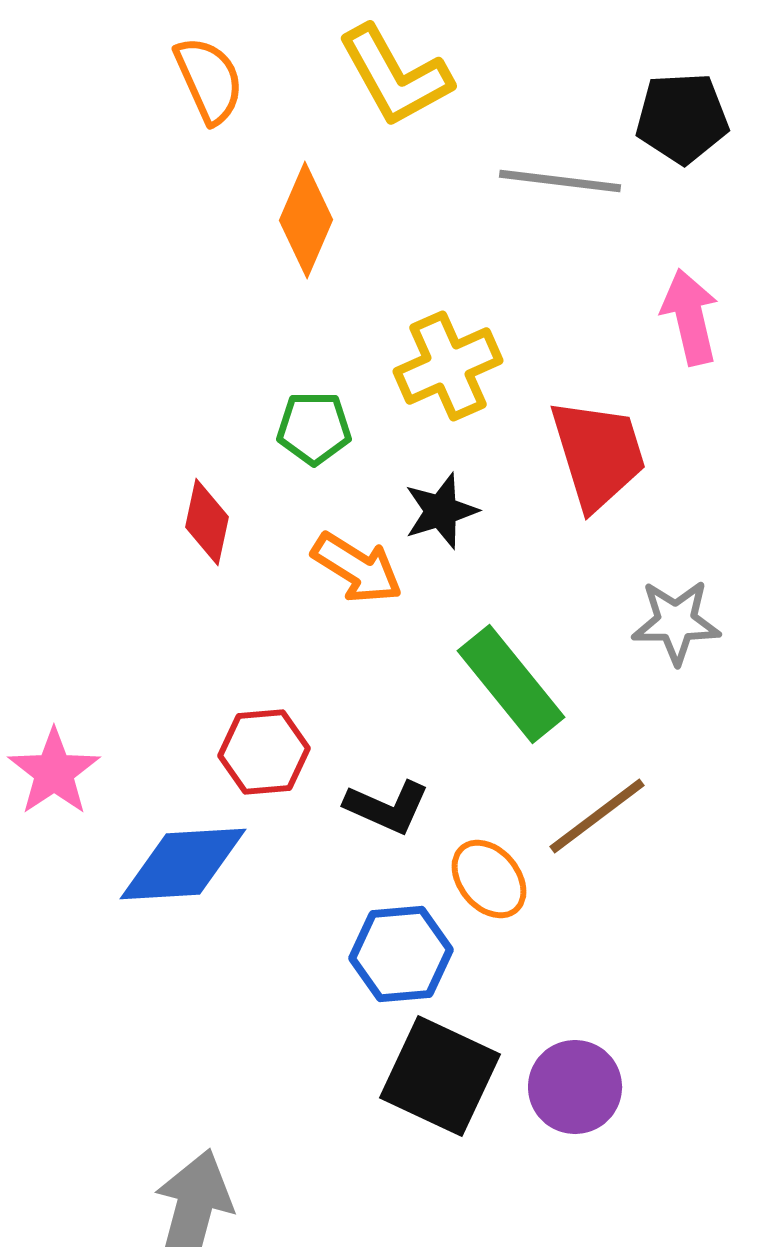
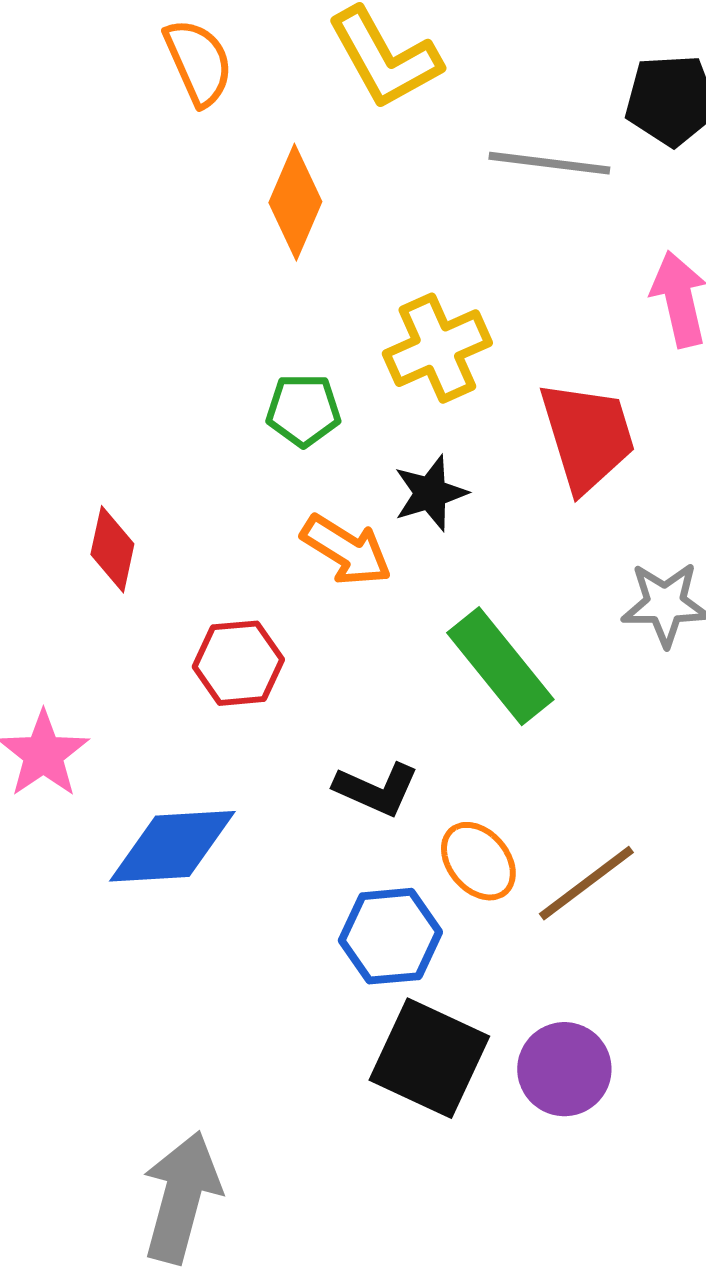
red diamond: (207, 522) -> (112, 549), moved
red hexagon: (264, 752) -> (238, 663), moved
brown line: (597, 816) -> (586, 883), moved

